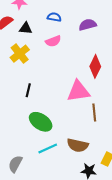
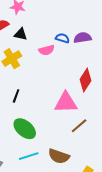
blue semicircle: (54, 17) -> (62, 38), moved
brown line: (94, 113) -> (79, 126), turned 48

